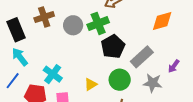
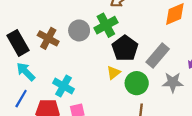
brown cross: (44, 17) -> (48, 38), moved, turned -36
yellow triangle: (91, 84) -> (114, 73), moved

